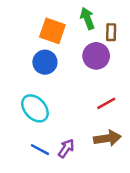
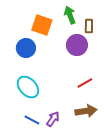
blue circle: (45, 62) -> (26, 48), moved

